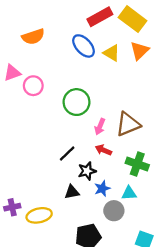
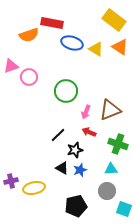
red rectangle: (100, 17) -> (52, 23), moved, turned 40
blue ellipse: (84, 46) -> (72, 43), turned -30
orange triangle: (140, 51) -> (120, 47), turned -42
blue star: (102, 189) -> (80, 170), moved
black triangle: (72, 192) -> (62, 168), turned 40
gray circle: (114, 211) -> (107, 191), moved

